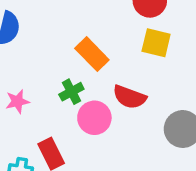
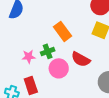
pink star: (17, 101) -> (29, 57), moved

